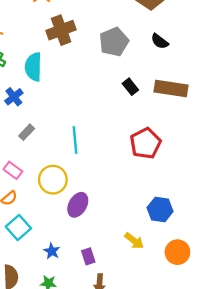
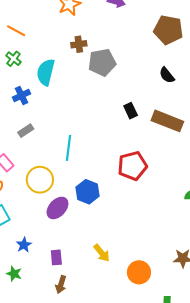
brown cross: (61, 30) -> (79, 44), size x0.6
gray pentagon: (114, 42) -> (102, 62), moved
blue hexagon: (160, 209) -> (88, 192), moved

